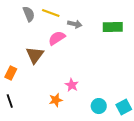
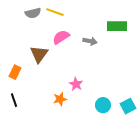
gray semicircle: (29, 14) -> (33, 13), turned 98
gray arrow: (75, 24) -> (90, 41), moved

